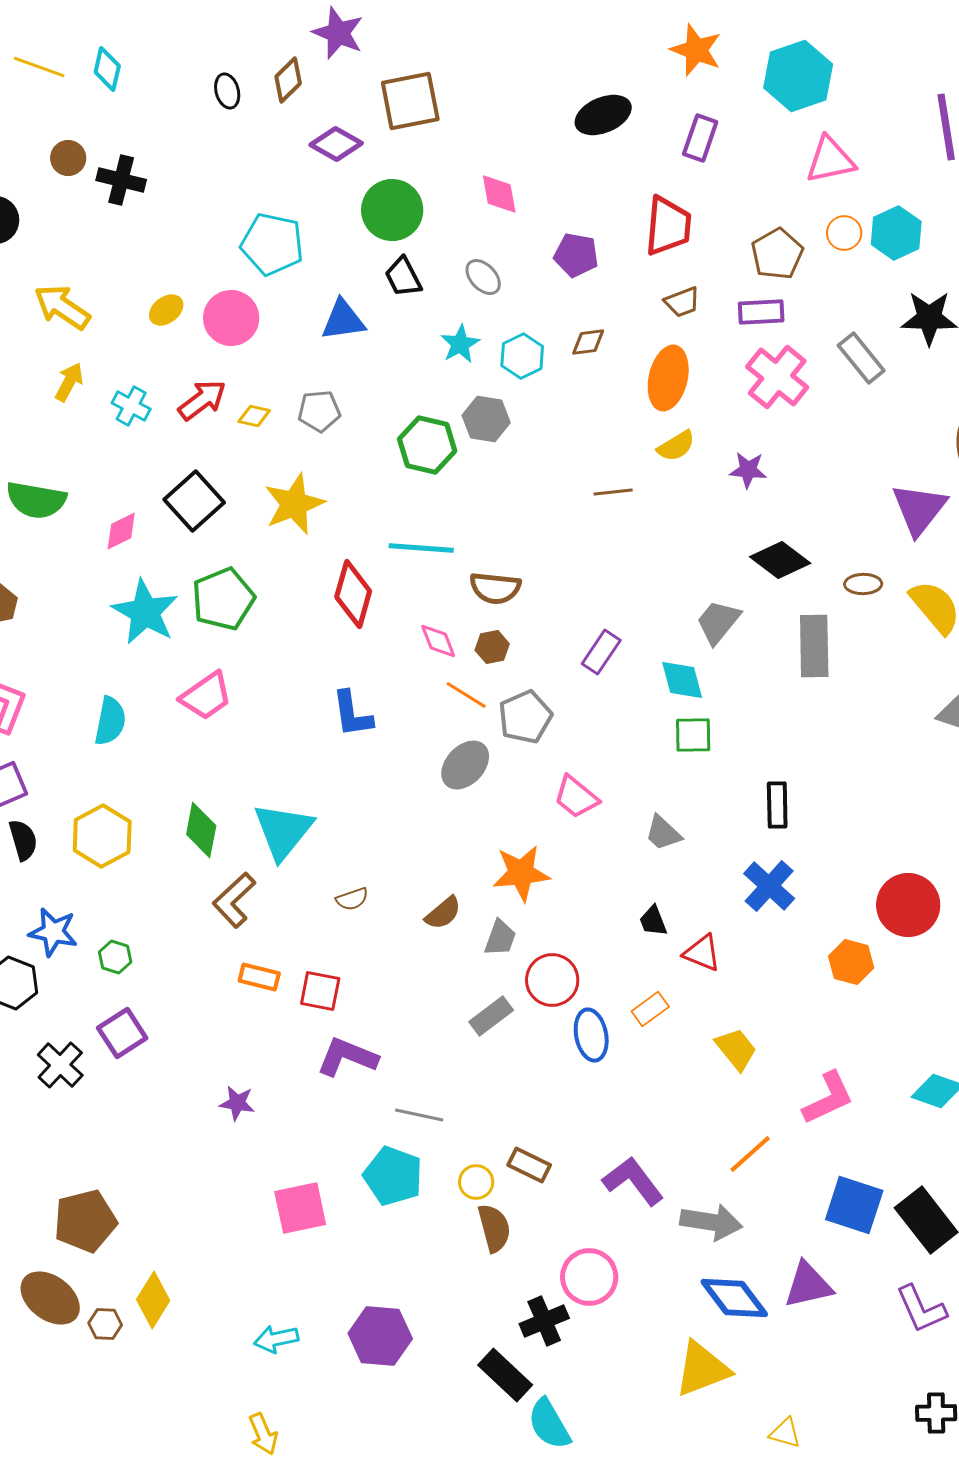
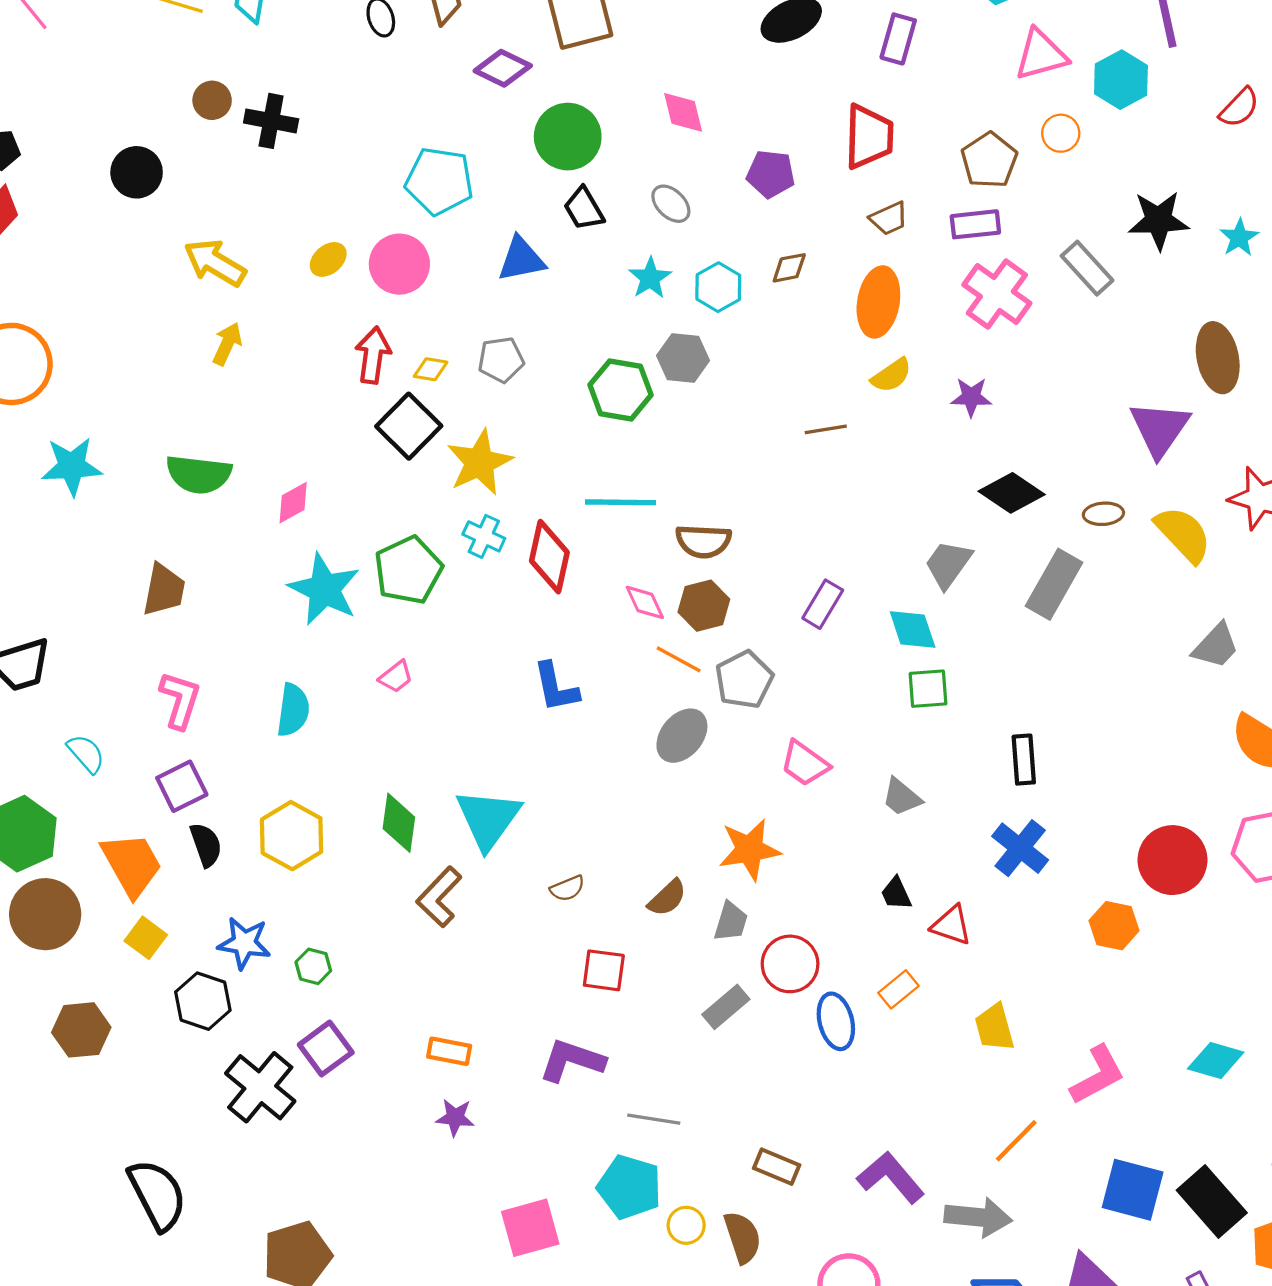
cyan hexagon: (896, 233) -> (1121, 80), moved
red arrow: (202, 400) -> (373, 355), turned -42
cyan cross: (131, 406) -> (484, 536), moved
black square: (194, 501) -> (409, 426), moved
gray rectangle: (814, 646) -> (1054, 584), turned 34
brown hexagon: (492, 647) -> (704, 606), size x1.4
pink trapezoid: (206, 696) -> (396, 677), size x0.6
orange rectangle: (259, 977) -> (449, 1051), moved
red square: (320, 991) -> (604, 970), moved
yellow trapezoid: (736, 1049) -> (994, 1027), turned -153
black cross: (60, 1065) -> (260, 1087), size x1.4
yellow circle: (476, 1182) -> (686, 1225), moved

